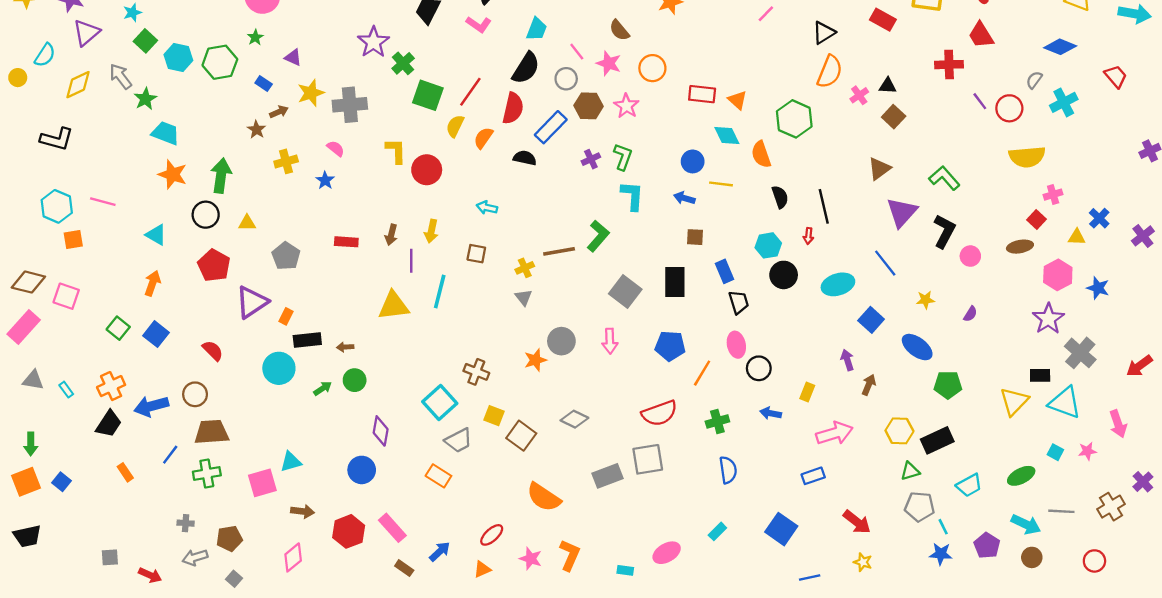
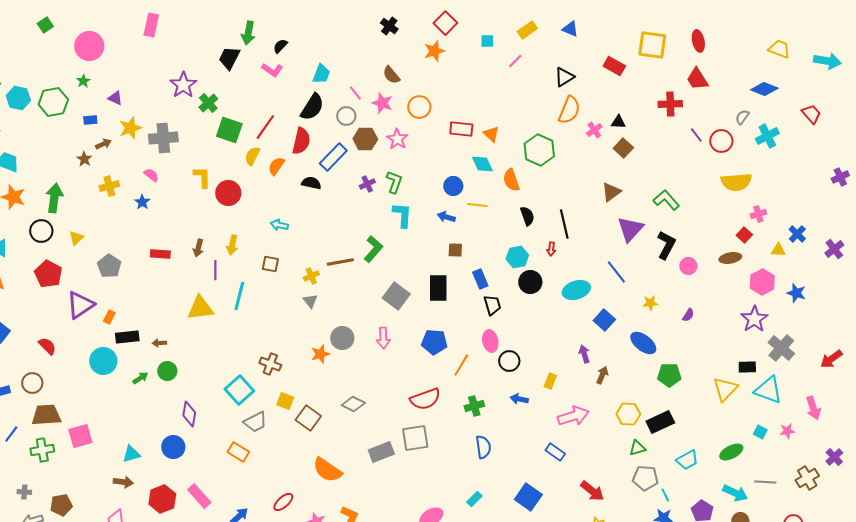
blue rectangle: (264, 83) -> (90, 120), turned -40
yellow triangle: (247, 223) -> (76, 238), turned -42
cyan triangle: (291, 462) -> (131, 454), moved
blue rectangle: (813, 476) -> (555, 452), turned 54
pink square: (262, 483) -> (80, 436), moved

